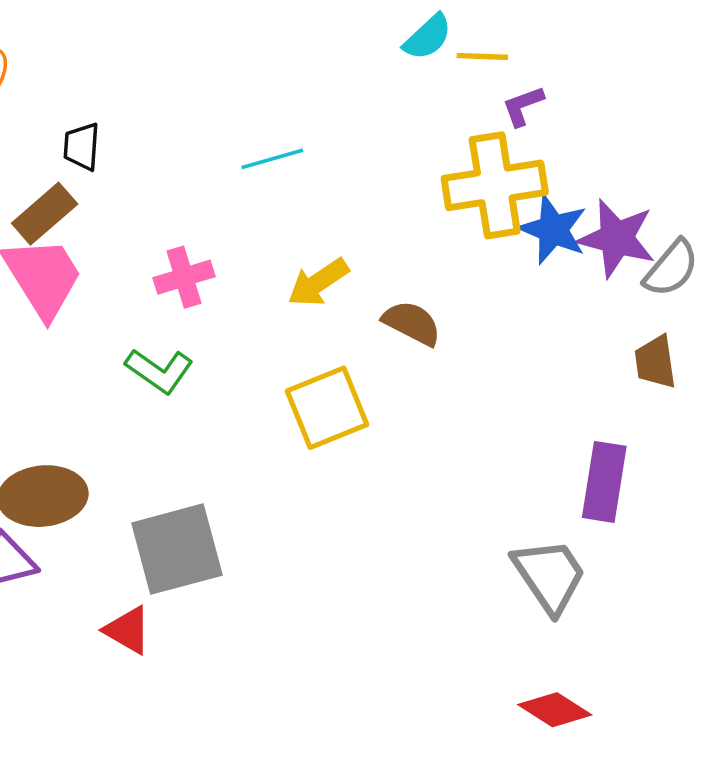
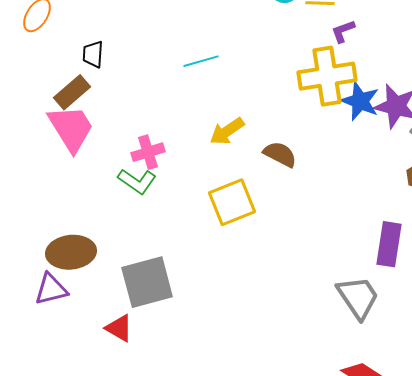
pink cross: (184, 277) -> (148, 152), moved

